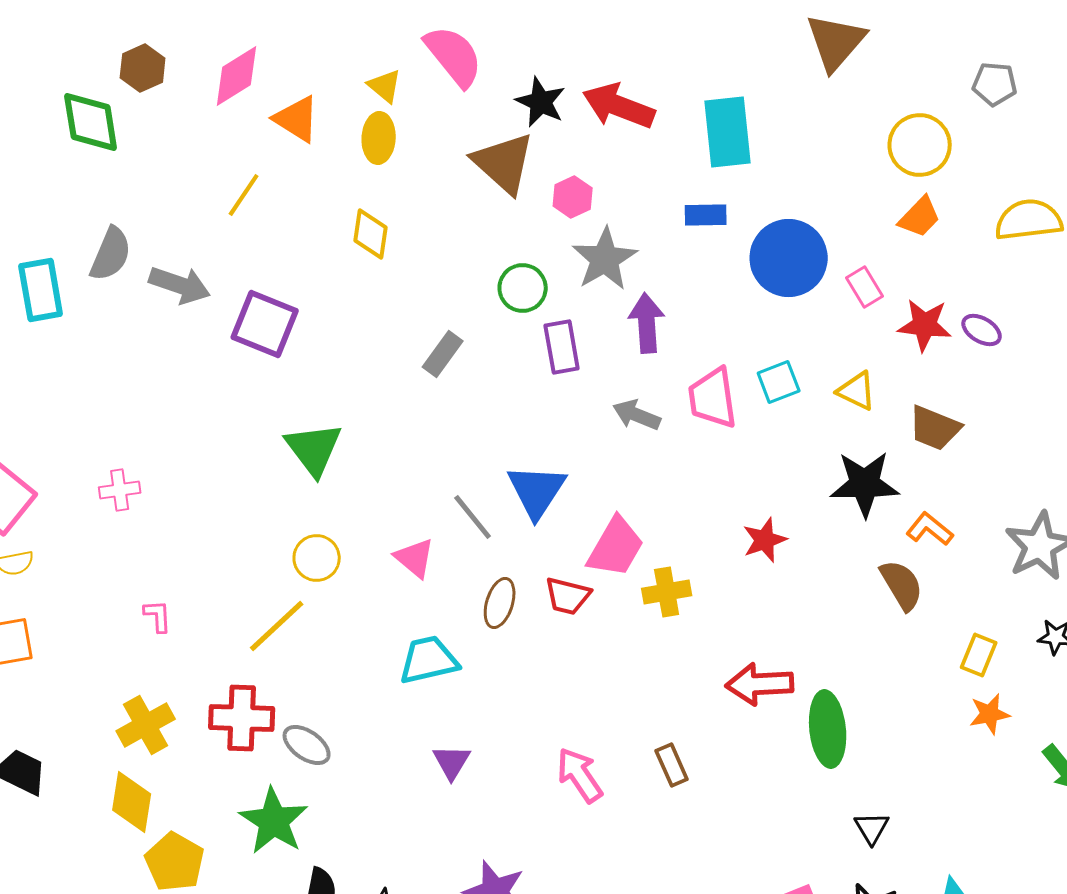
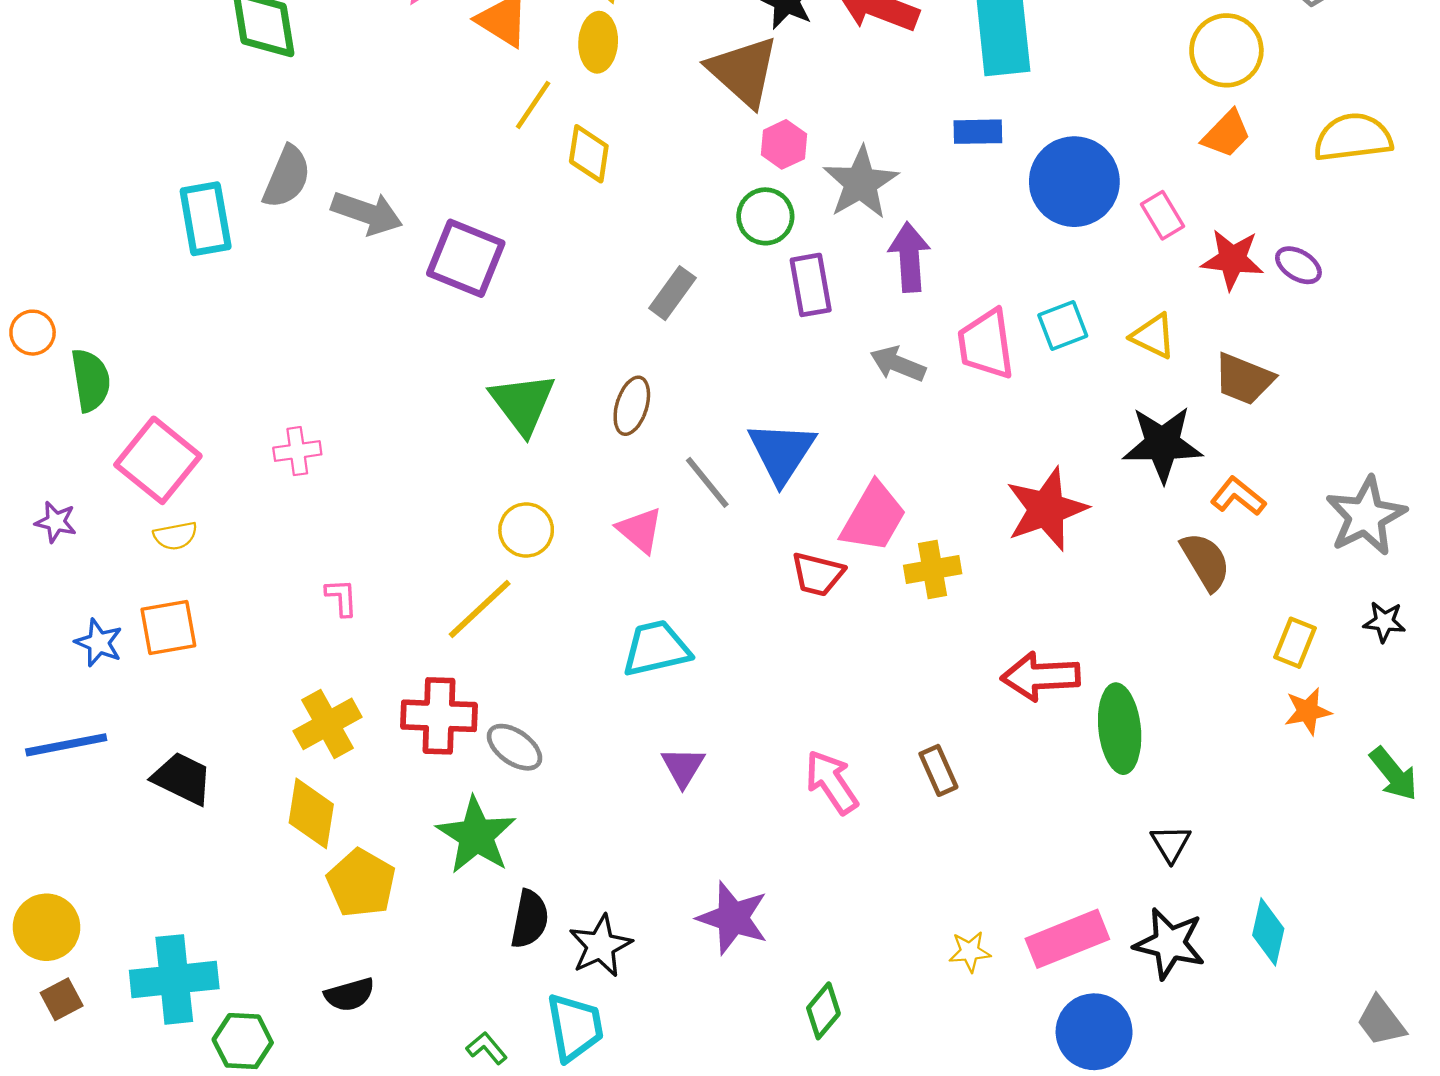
yellow line: (244, 195) -> (533, 105), moved
pink hexagon: (573, 197) -> (784, 144), moved
red star: (765, 540) -> (1046, 509), size x1.6
brown ellipse: (500, 603) -> (632, 406), moved

